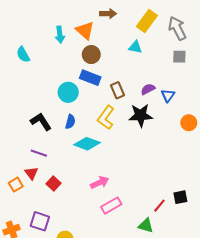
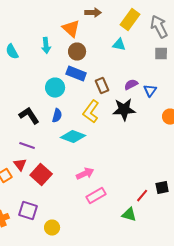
cyan arrow: (60, 35) -> (46, 46), moved
red square: (53, 184) -> (41, 175), size x1.5

